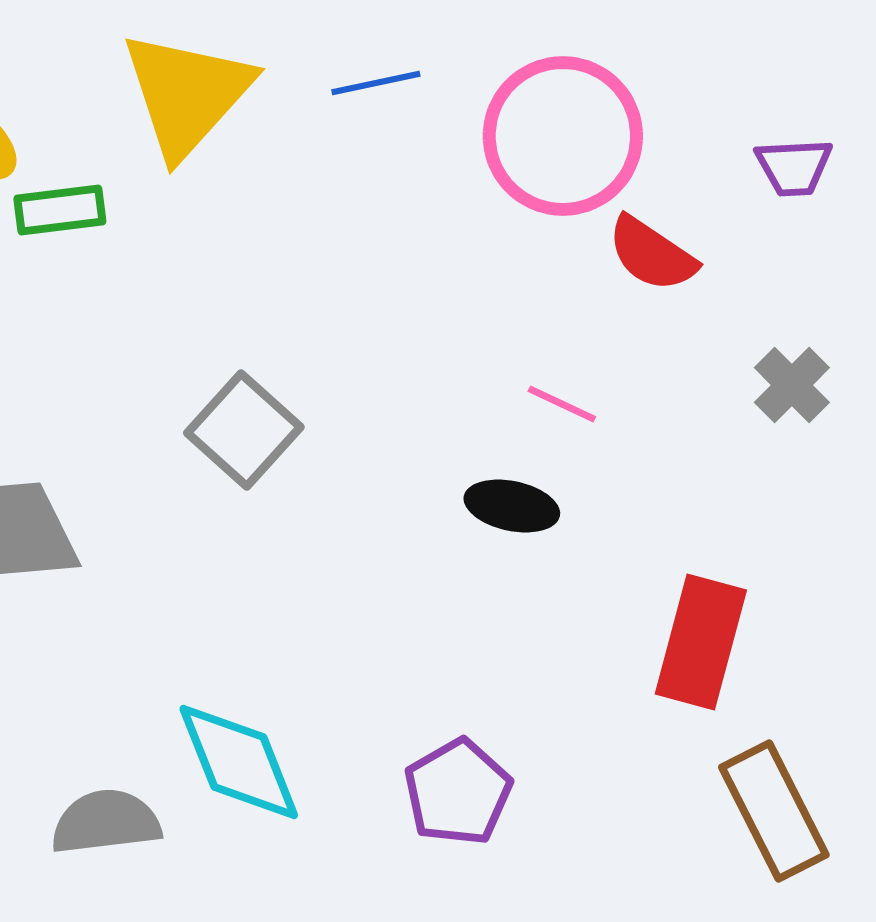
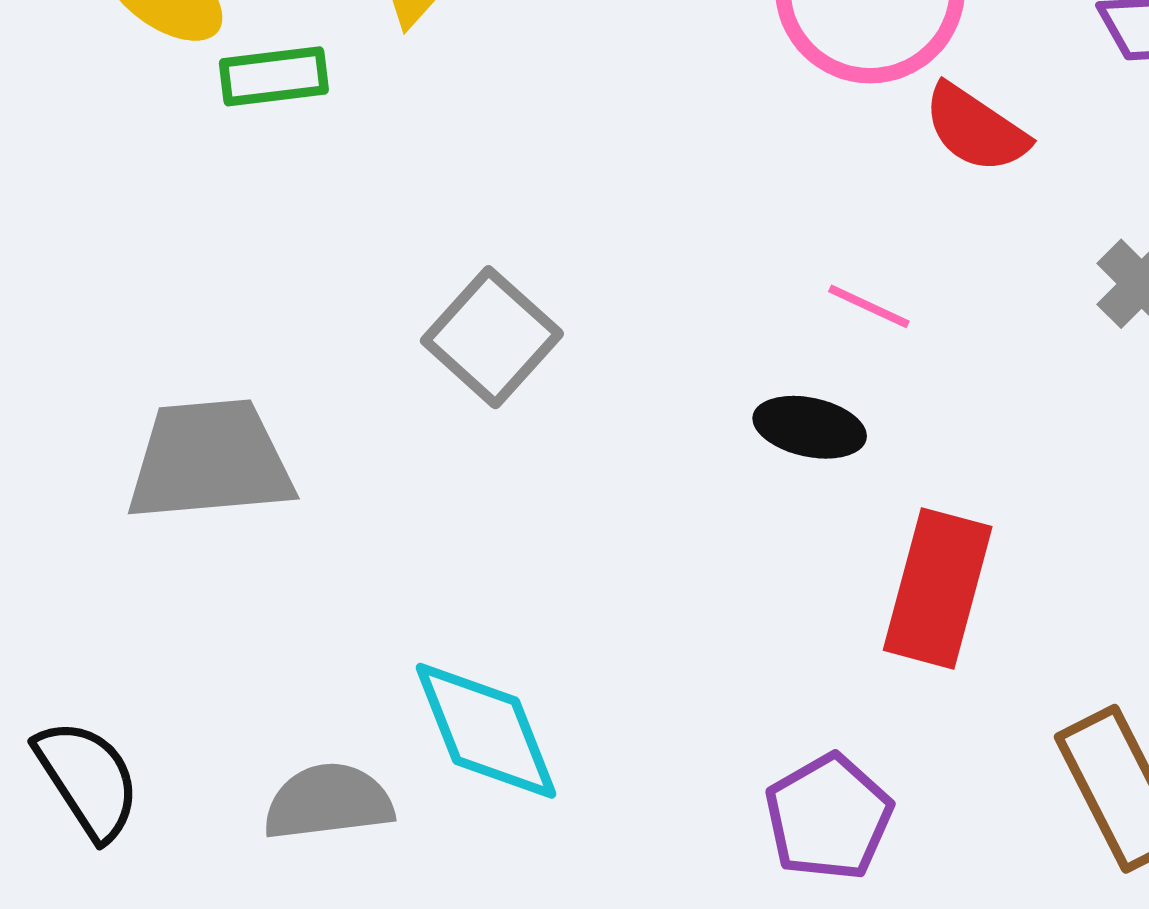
red rectangle: (701, 642) -> (938, 588), moved
purple pentagon: (458, 792) -> (829, 817), moved

